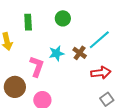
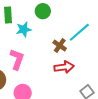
cyan star: (57, 53) -> (24, 29), moved
red arrow: (101, 73) -> (64, 67), moved

